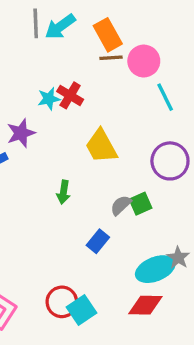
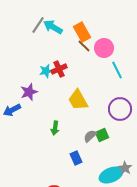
gray line: (36, 23) -> (38, 25), turned 36
cyan arrow: (60, 27) -> (53, 27), turned 66
brown line: (111, 58) -> (84, 46), turned 48
red cross: (70, 95) -> (59, 69), turned 35
blue rectangle: (98, 241) -> (76, 158), turned -64

